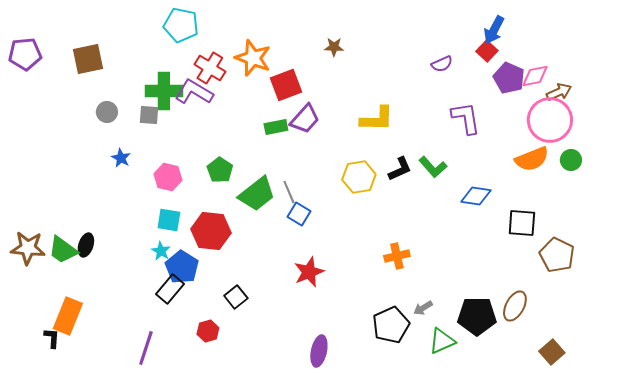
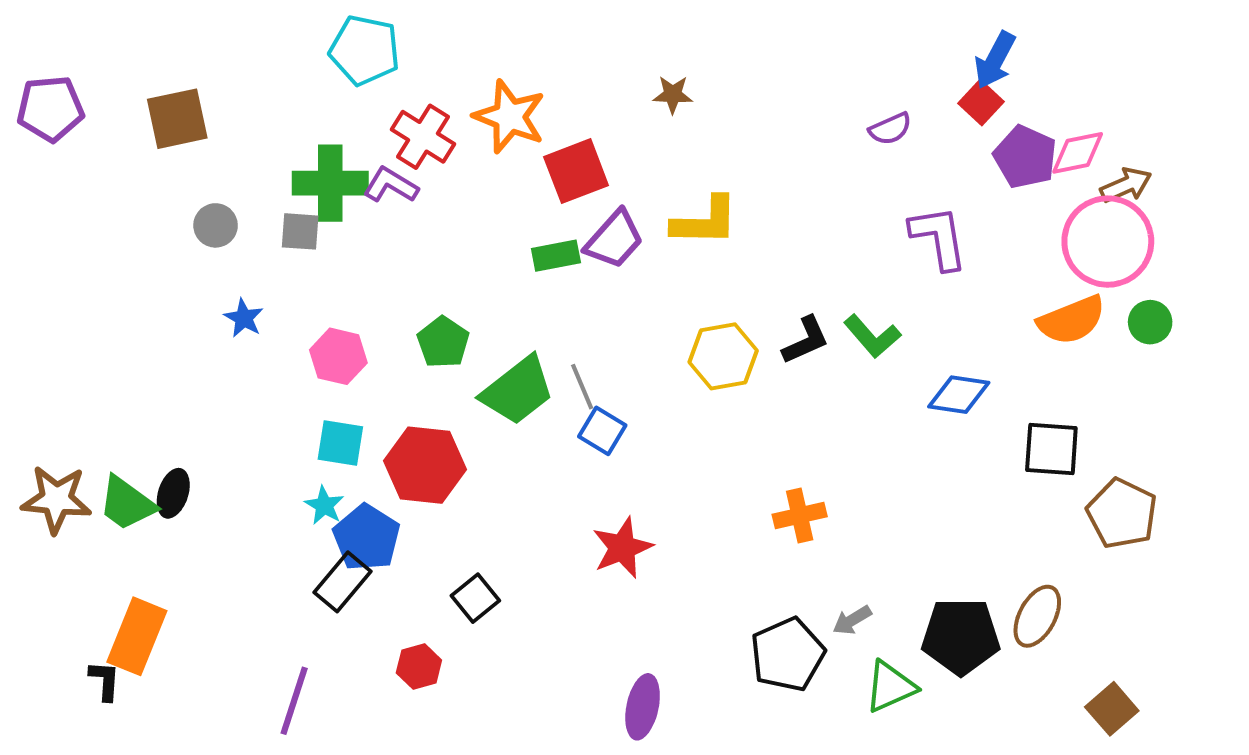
purple L-shape: (194, 92) -> (391, 185), size x0.7
yellow L-shape: (377, 119) -> (705, 221), moved

